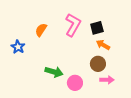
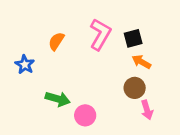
green arrow: (54, 72) -> (58, 99), moved
pink arrow: (107, 80) -> (147, 110), turned 72
pink circle: (75, 83) -> (85, 115), moved

